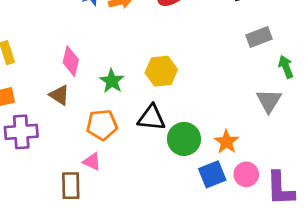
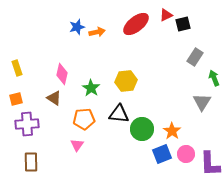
gray rectangle: (259, 37) -> (195, 57), turned -36
pink triangle: (92, 162) -> (77, 145), turned 40
brown rectangle: (71, 186) -> (31, 162), moved

